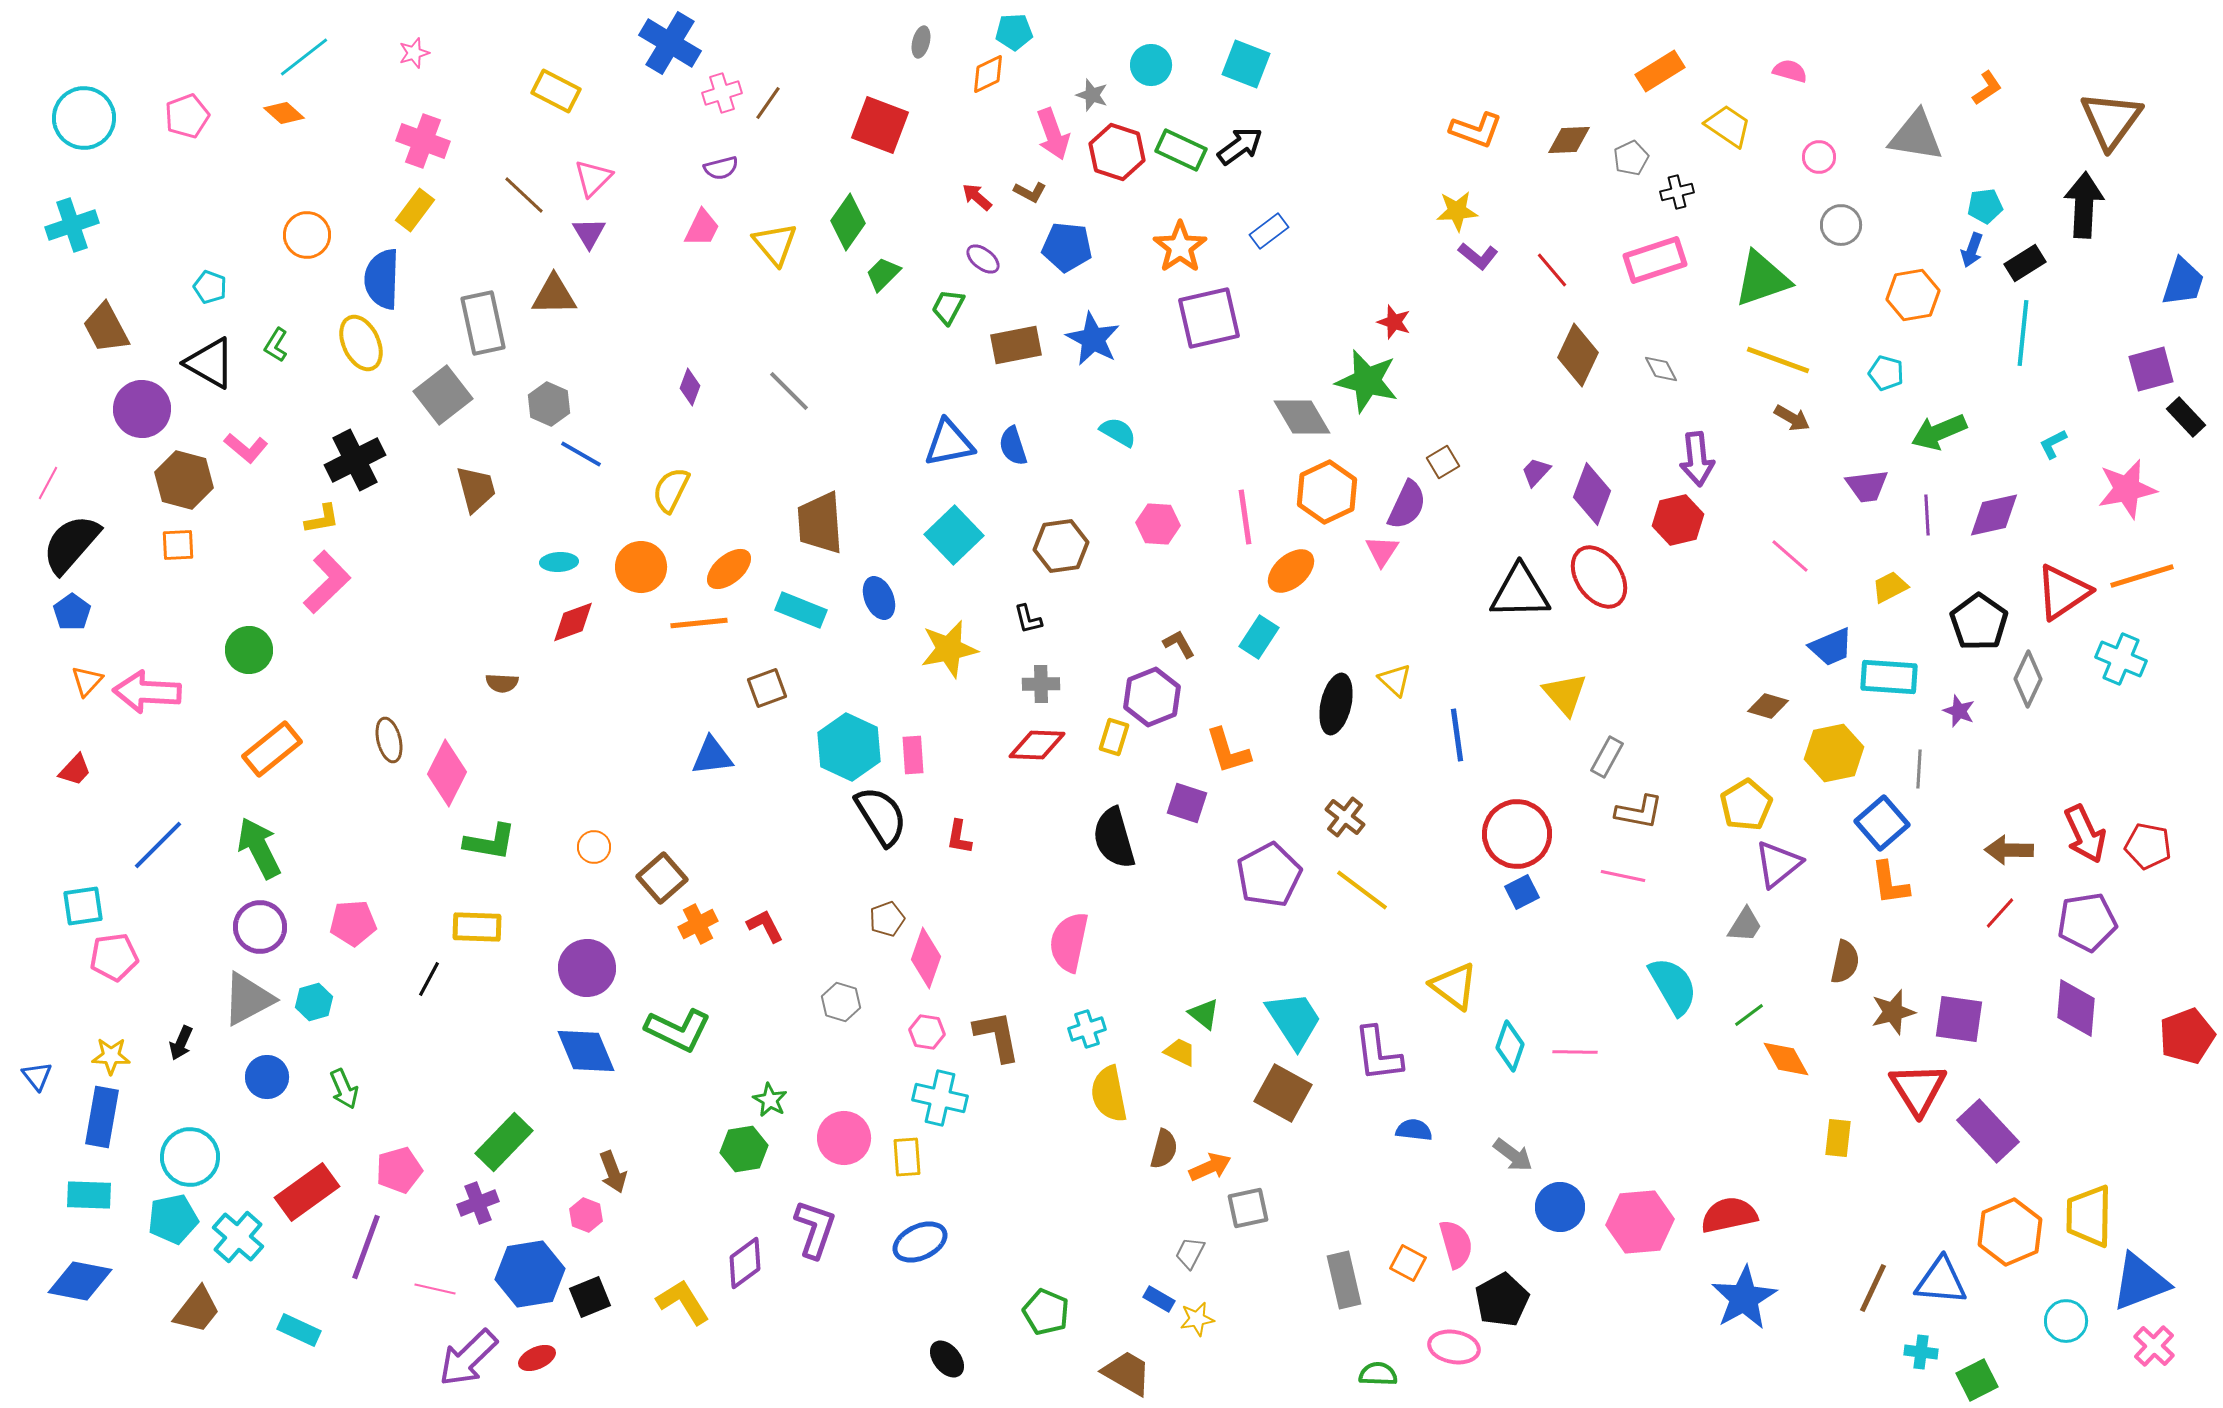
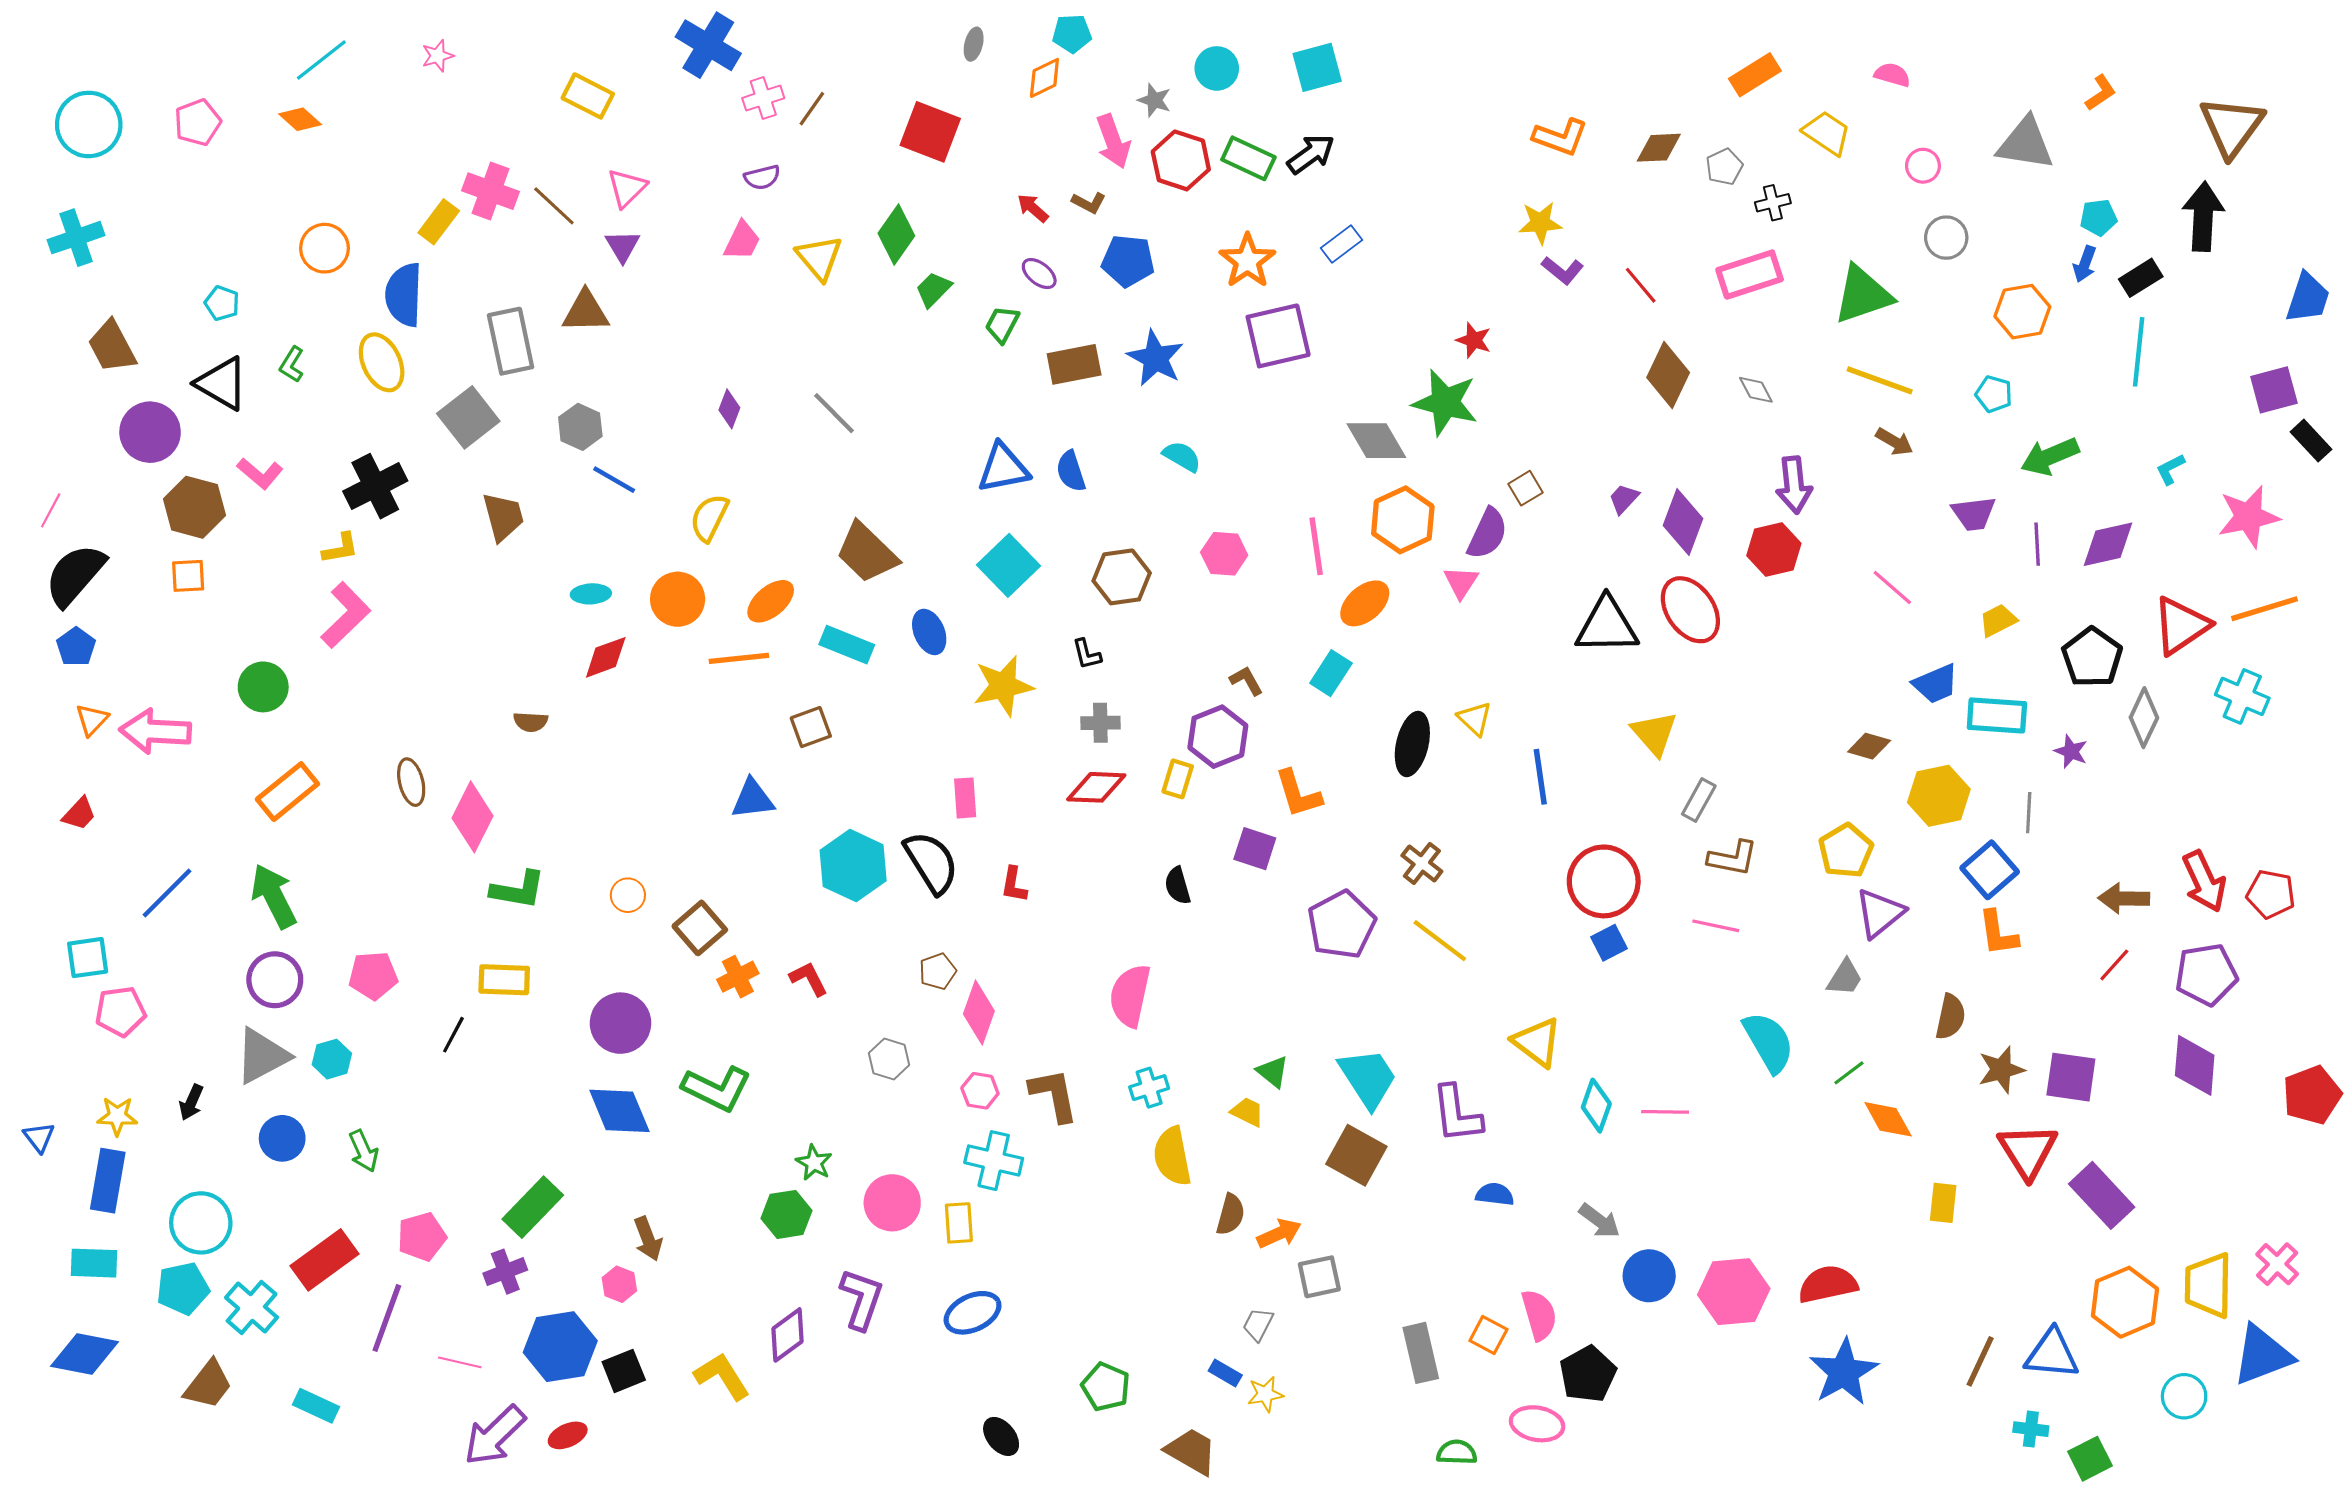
cyan square: (1246, 64) -> (1317, 67), turned -36
pink cross: (423, 141) -> (490, 191), moved
brown trapezoid: (820, 523) -> (867, 553), turned -42
cyan hexagon: (849, 747) -> (853, 866), moved
black semicircle: (1114, 838) -> (1178, 886), size x0.6
pink cross: (2154, 1346) -> (2277, 1264), moved

